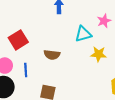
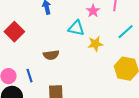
cyan triangle: (83, 34) -> (76, 28), turned 42
red square: (18, 40) -> (14, 32), moved

